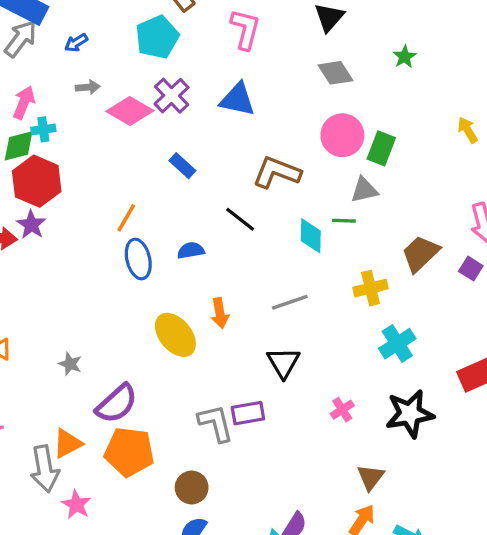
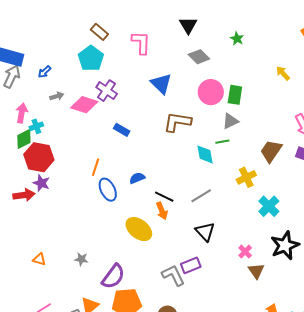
blue triangle: (237, 100) -> (161, 84), moved, turned 45
black line: (240, 219) -> (164, 197), moved
brown triangle: (371, 477) -> (256, 271), moved

